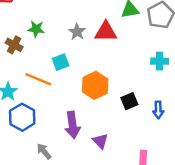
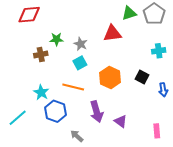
gray star: (77, 32) -> (81, 44), moved
brown cross: (14, 45) -> (41, 54), turned -32
orange line: (38, 79) -> (73, 87), moved
black square: (129, 101) -> (142, 77), moved, turned -32

